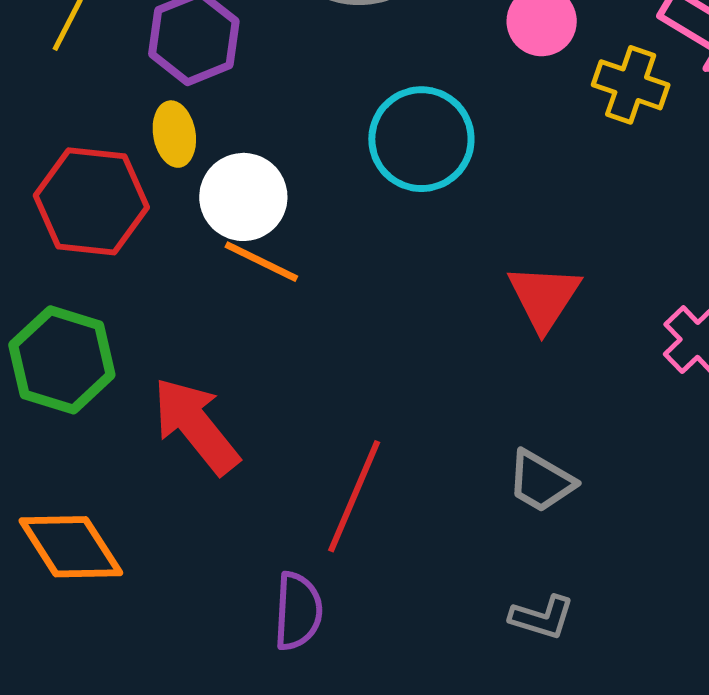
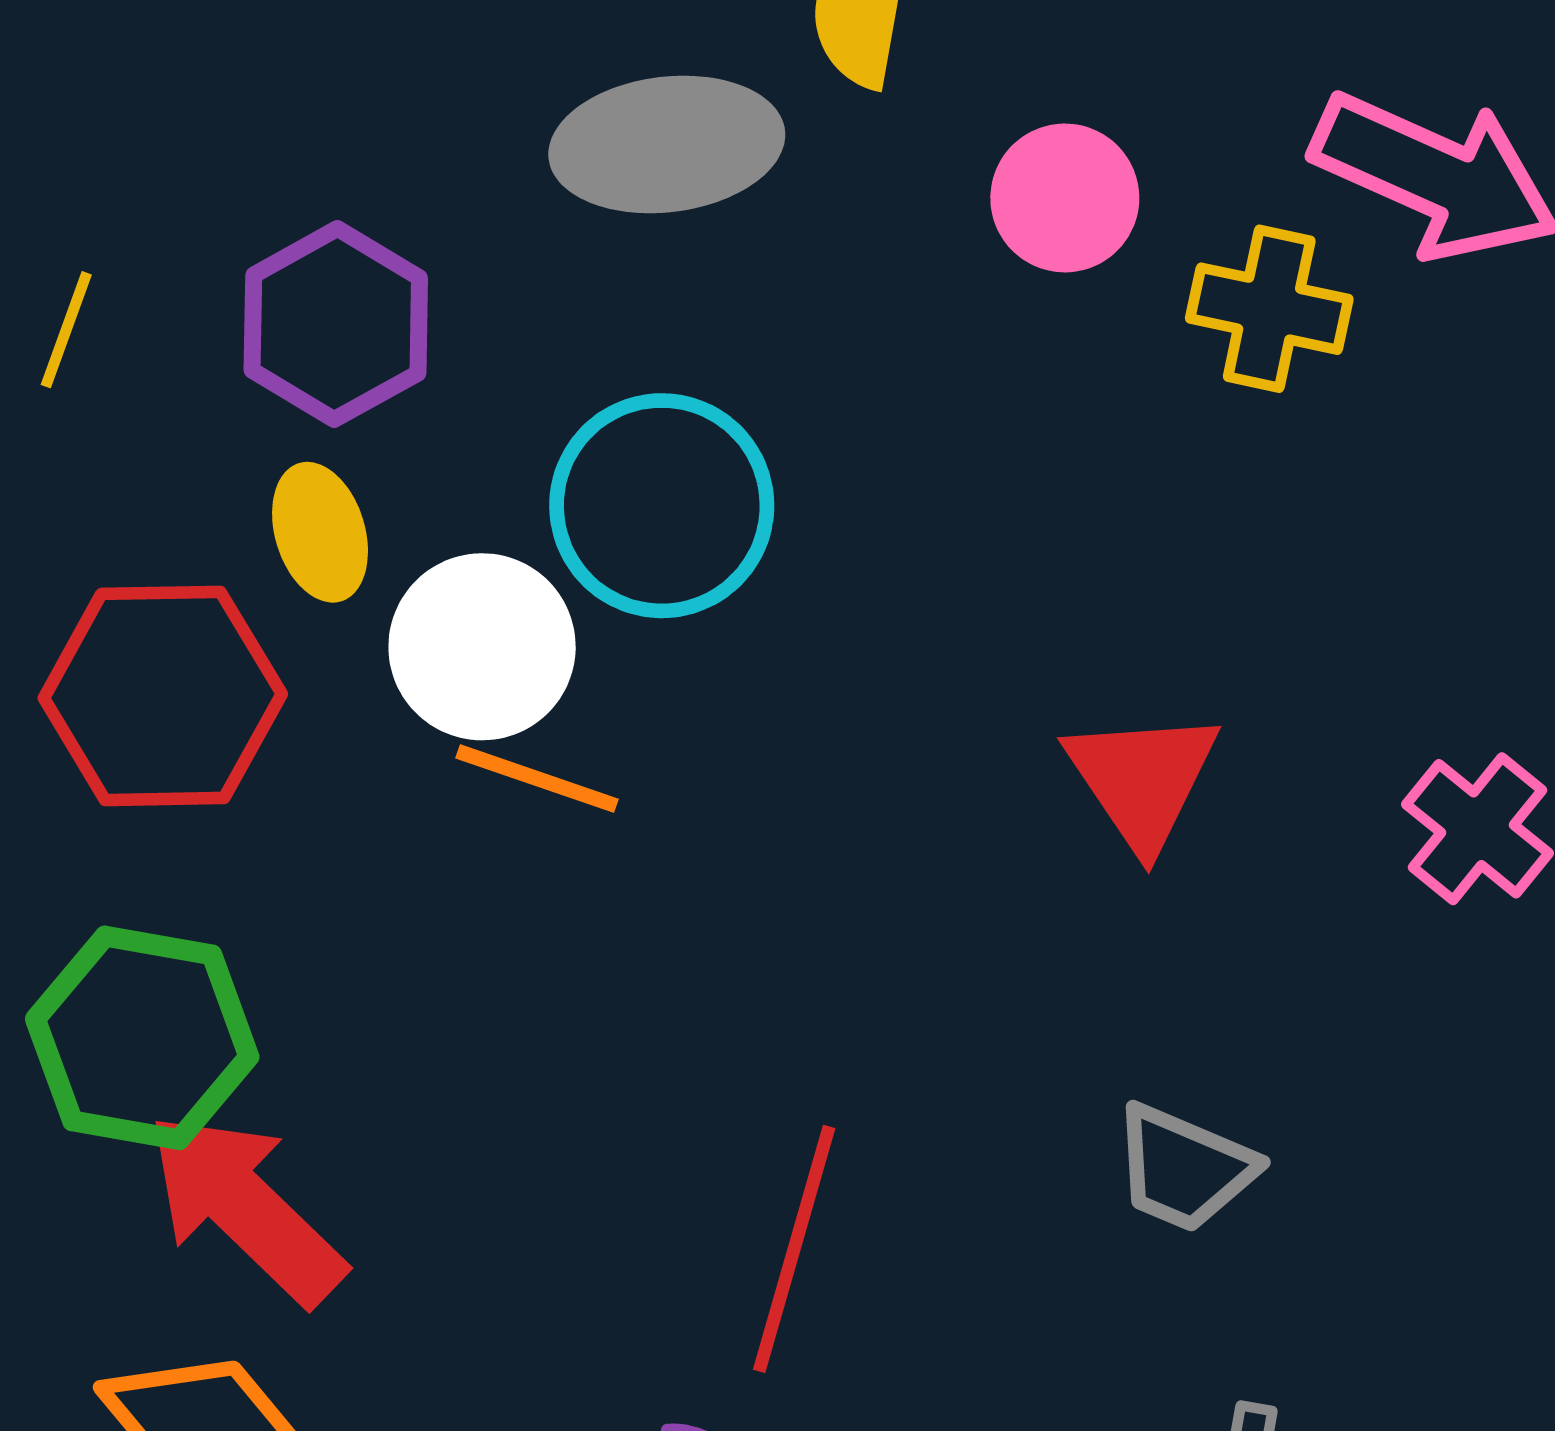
cyan circle: (421, 139) -> (662, 506), moved
red arrow: (196, 426) -> (245, 1208), moved

